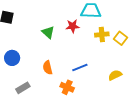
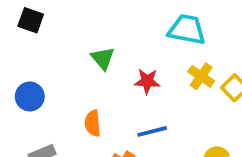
red star: (73, 26) -> (147, 81), moved
yellow cross: (102, 35) -> (201, 76), turned 32

